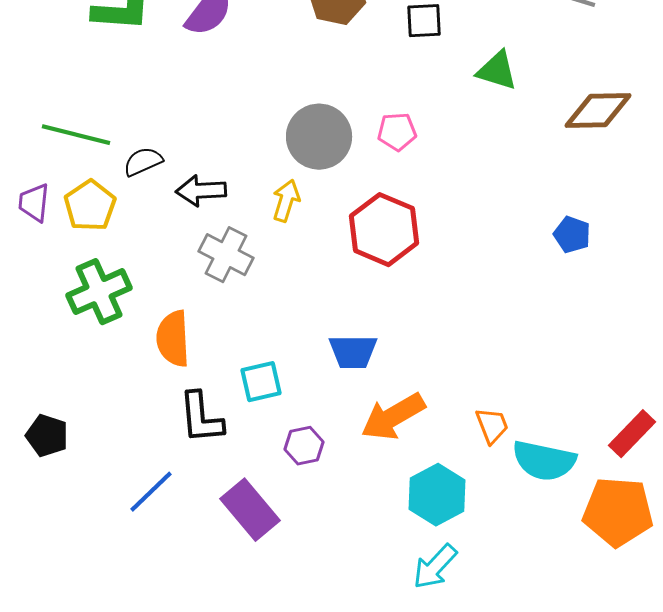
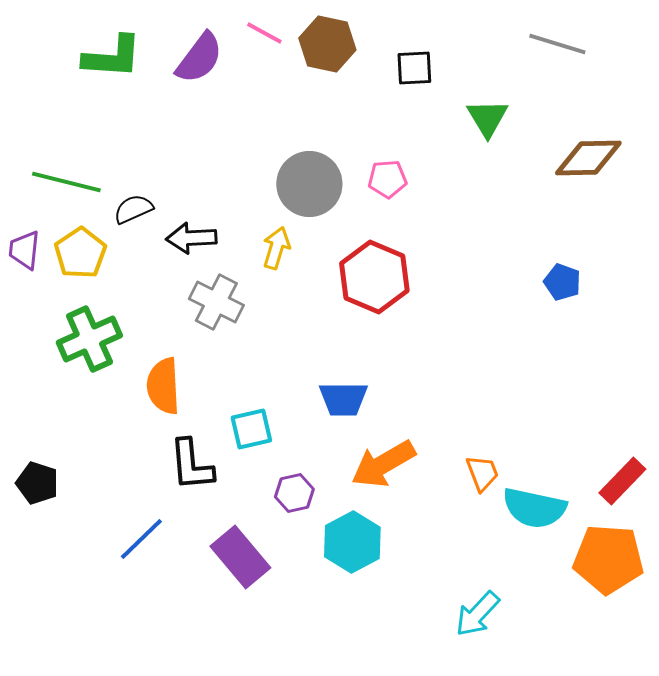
green triangle: (497, 71) -> (487, 118), turned 42
cyan hexagon: (437, 495) -> (352, 542), moved
cyan arrow: (435, 567) -> (477, 614), moved

